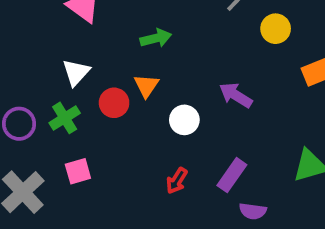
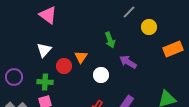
green arrow: (156, 38) -> (110, 40), moved, turned 84
green cross: (65, 118) -> (45, 82), moved, turned 35

